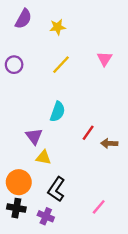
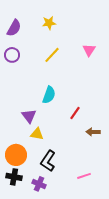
purple semicircle: (23, 19) -> (14, 28), moved
brown arrow: (109, 143) -> (93, 132), moved
pink line: (99, 207) -> (84, 176), turned 32

